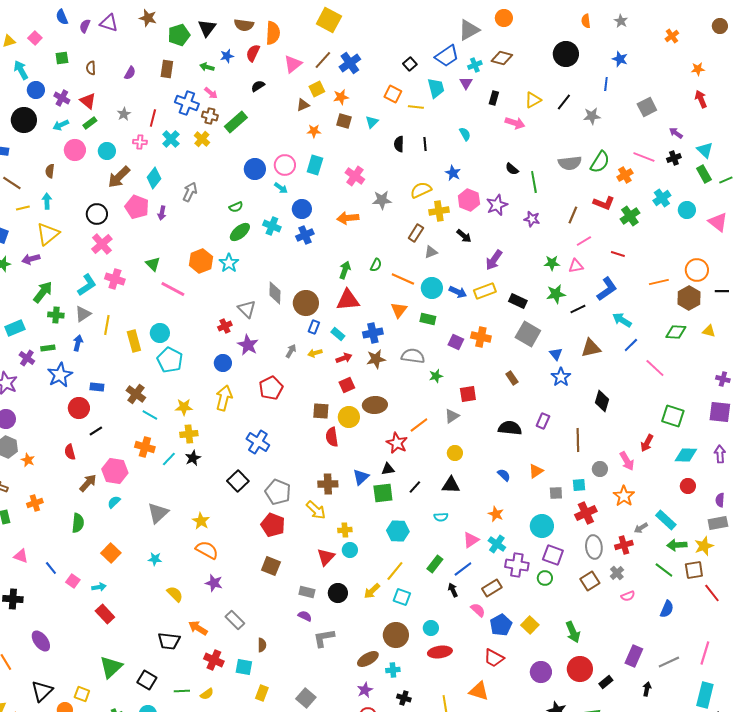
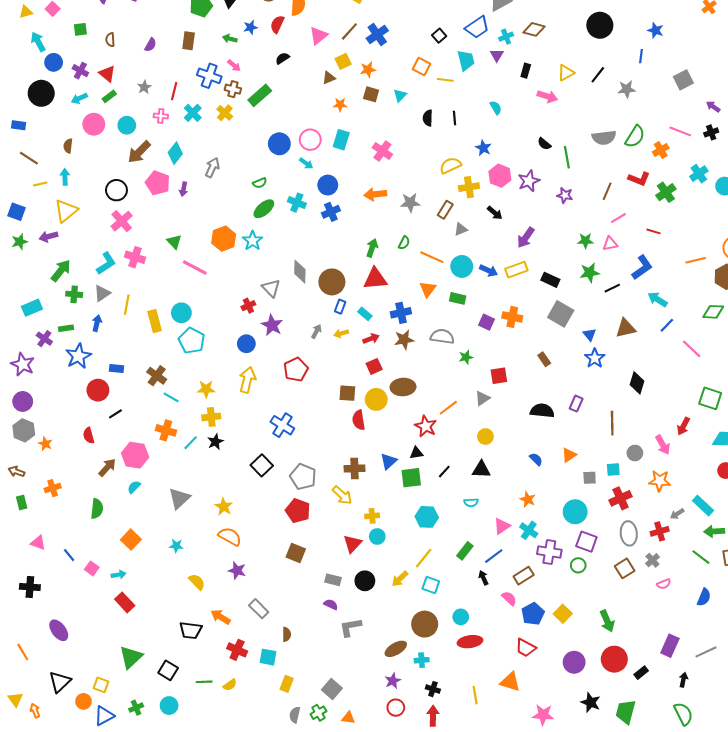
gray star: (382, 200) -> (410, 203), moved
orange star: (624, 496) -> (660, 481), turned -30

